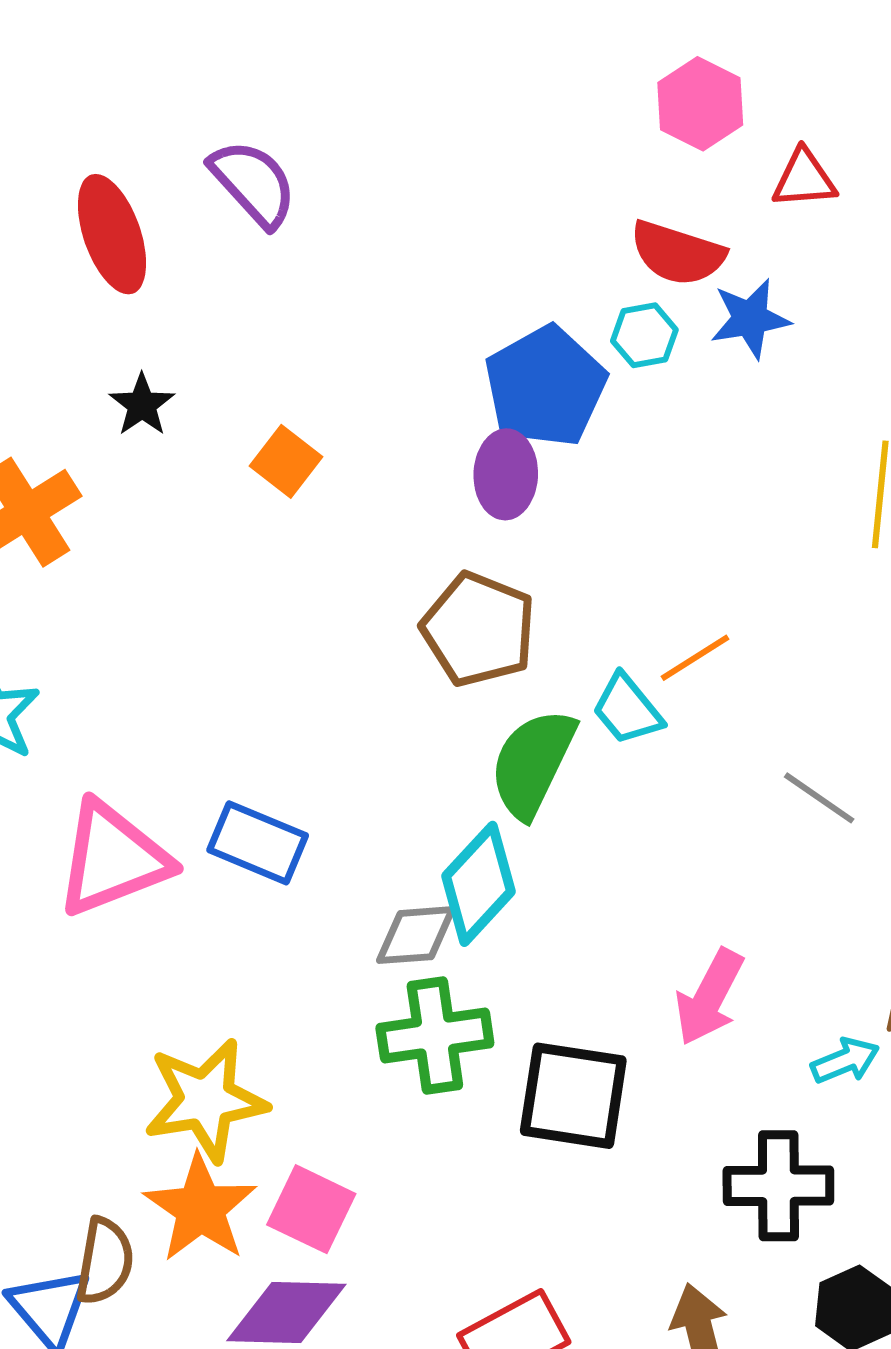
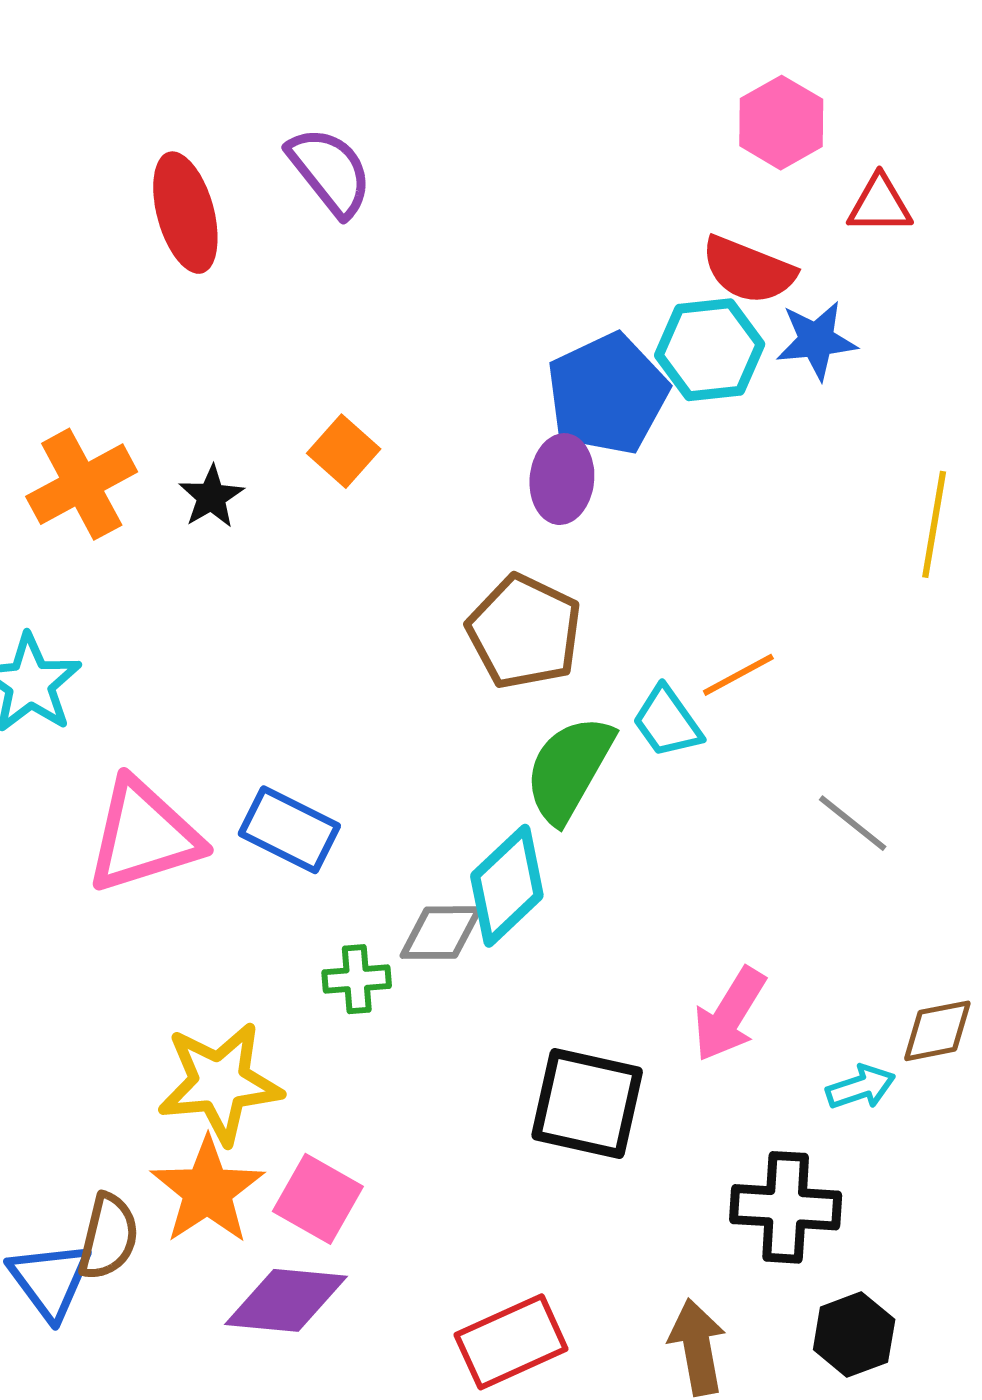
cyan hexagon: (644, 335) -> (710, 350), size x1.6
black star: (142, 405) -> (211, 497), moved
green cross: (435, 1036) -> (357, 979), moved, size x0.6

